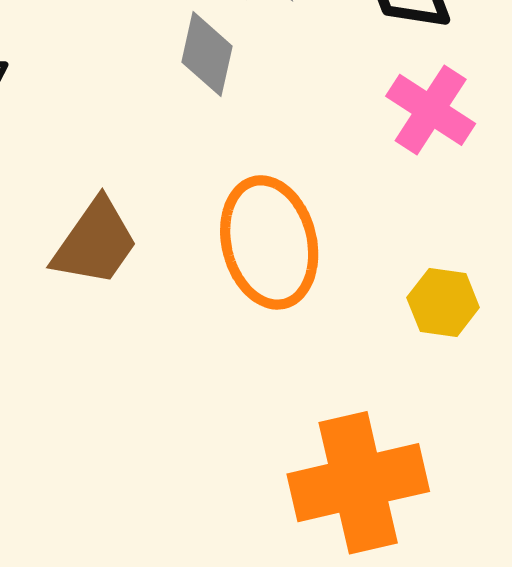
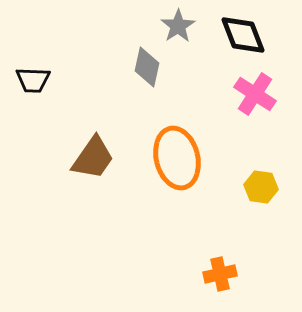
orange cross: (358, 483) -> (220, 274), size x0.5

